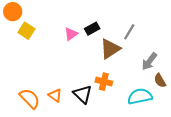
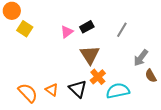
brown triangle: (110, 49) -> (90, 55), moved, turned -30
orange cross: (104, 82) -> (98, 77), turned 35
cyan semicircle: (140, 96) -> (118, 91), moved

